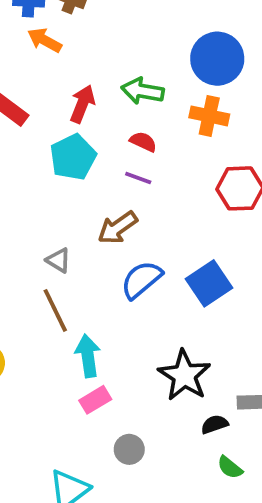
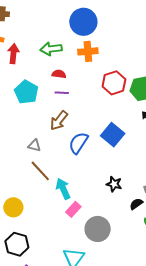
red arrow: (82, 104) -> (13, 54), moved
black star: (184, 375) -> (114, 184), size x0.6
gray circle: (129, 449) -> (98, 229), size x1.6

